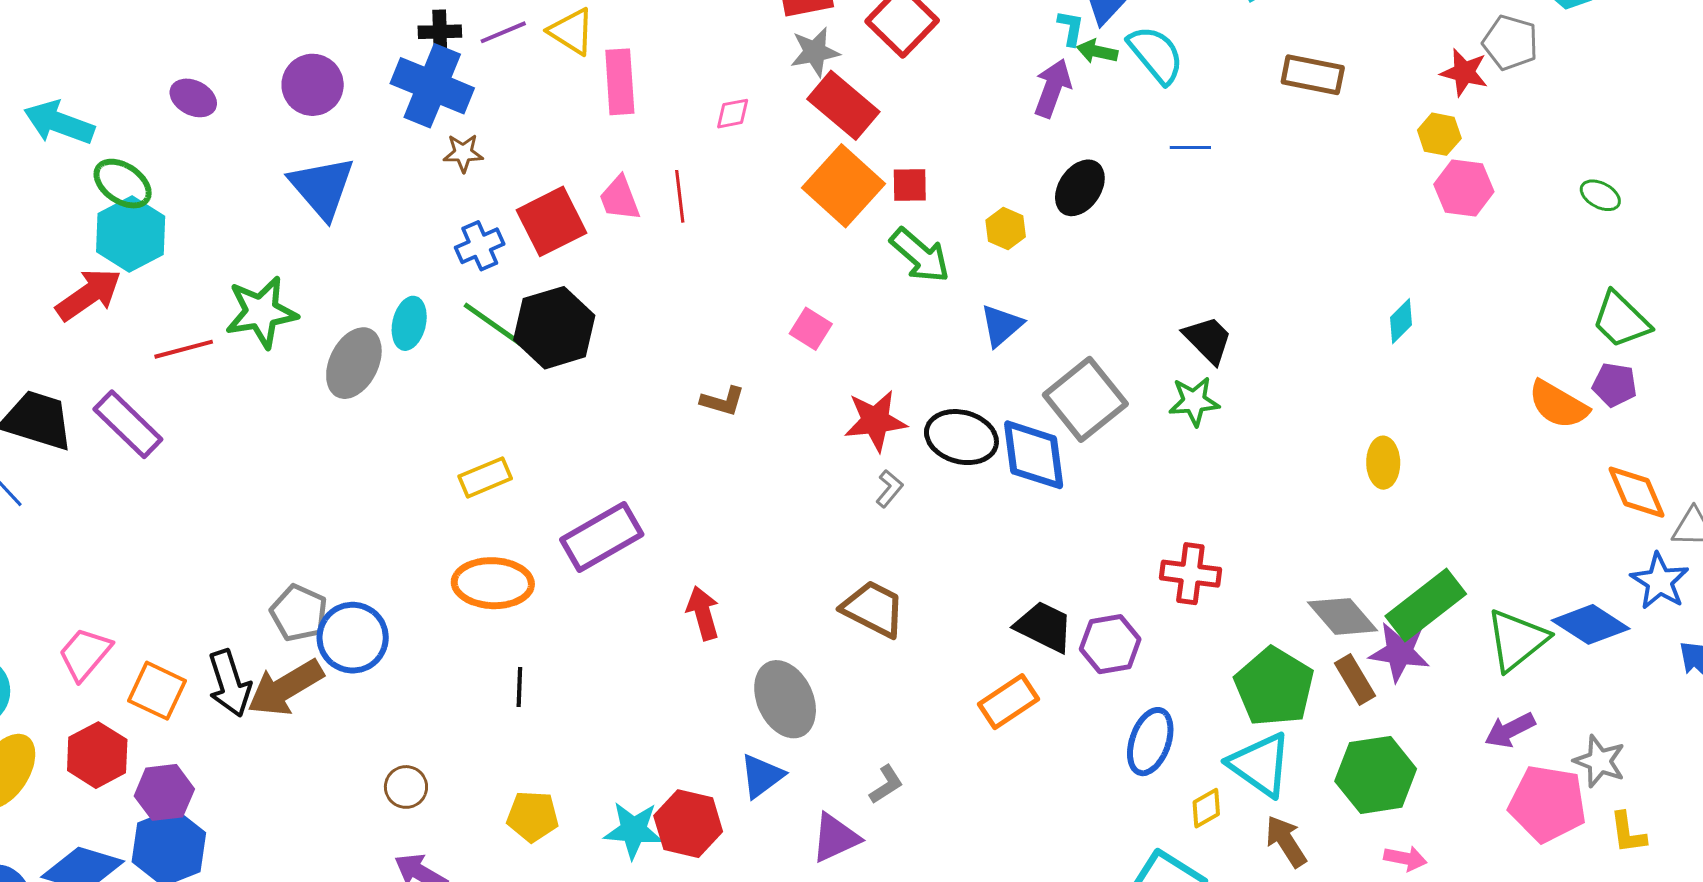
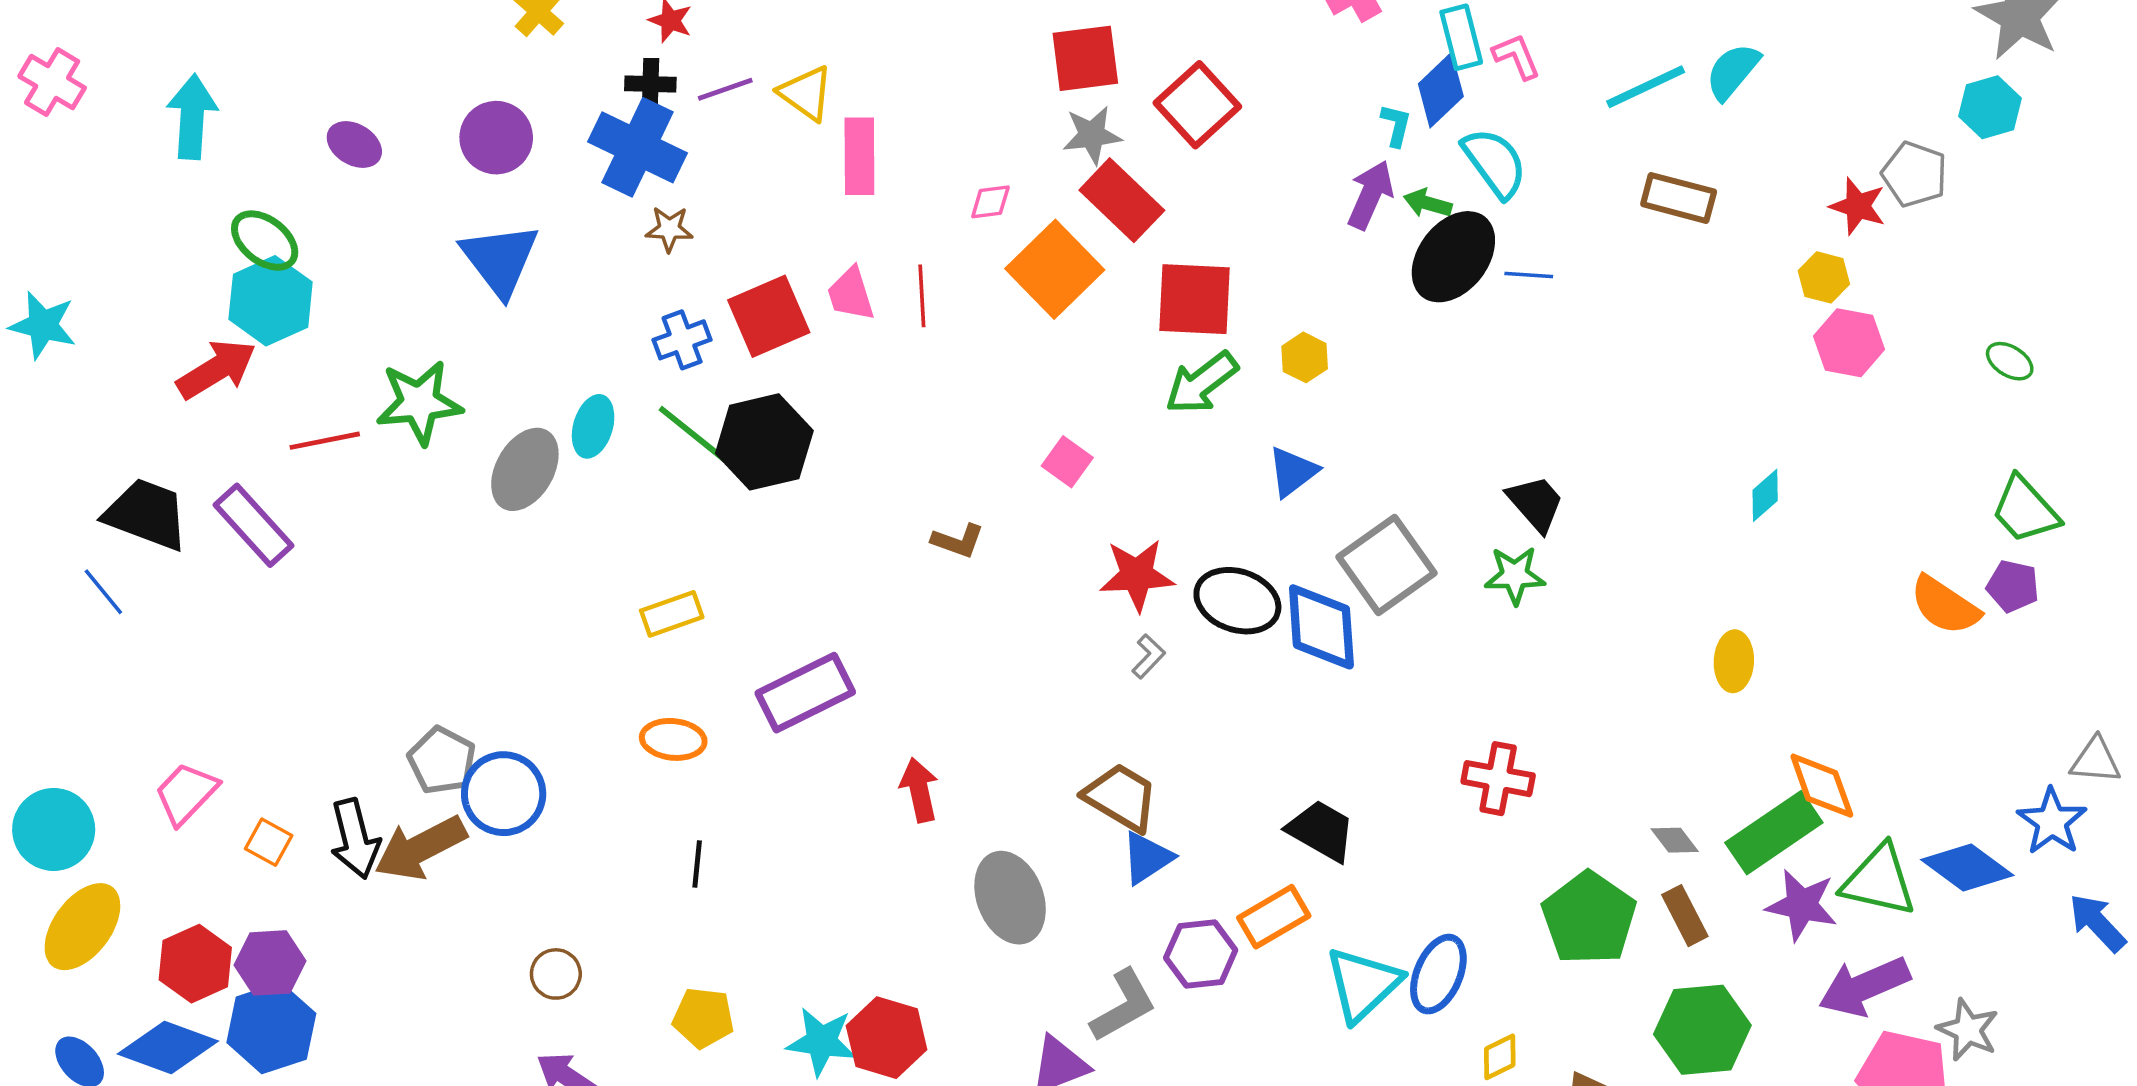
green arrow: (1097, 51) -> (1428, 203), moved
cyan arrow: (59, 123) -> (192, 117), moved, turned 70
red square: (910, 185) -> (1195, 299), size x1.8
orange square: (843, 186) -> (1055, 269), moved
black ellipse: (1080, 188) -> (1453, 257), moved, size x1.4
green arrow: (920, 255) -> (1201, 383), turned 98
orange diamond: (1636, 492) -> (1822, 786), moved
orange ellipse: (493, 583) -> (673, 739), size x0.7
gray diamond: (1343, 616) -> (1675, 840), size x0.6
green triangle: (1517, 640) -> (1879, 881), turned 48
purple hexagon: (1110, 644) -> (1201, 954), moved
purple star: (1399, 652) -> (1802, 905), moved
orange square: (157, 691) -> (269, 842), size x0.7
purple arrow: (1510, 730) -> (1864, 987), size x1.5
red hexagon: (97, 755) -> (195, 964), moved
cyan triangle: (1260, 765) -> (1363, 984), moved, turned 38
blue triangle: (762, 776) -> (1147, 858), moved
gray L-shape: (886, 784) -> (1123, 1006), size x1.6

